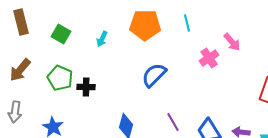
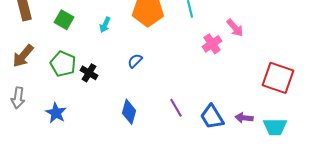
blue semicircle: (154, 75) -> (135, 61), moved, size x0.6
black cross: (86, 87) -> (89, 73), turned 30

